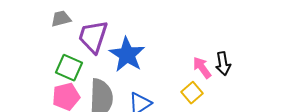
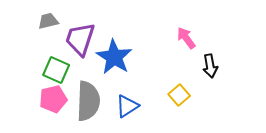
pink arrow: (202, 68) -> (186, 38), moved

